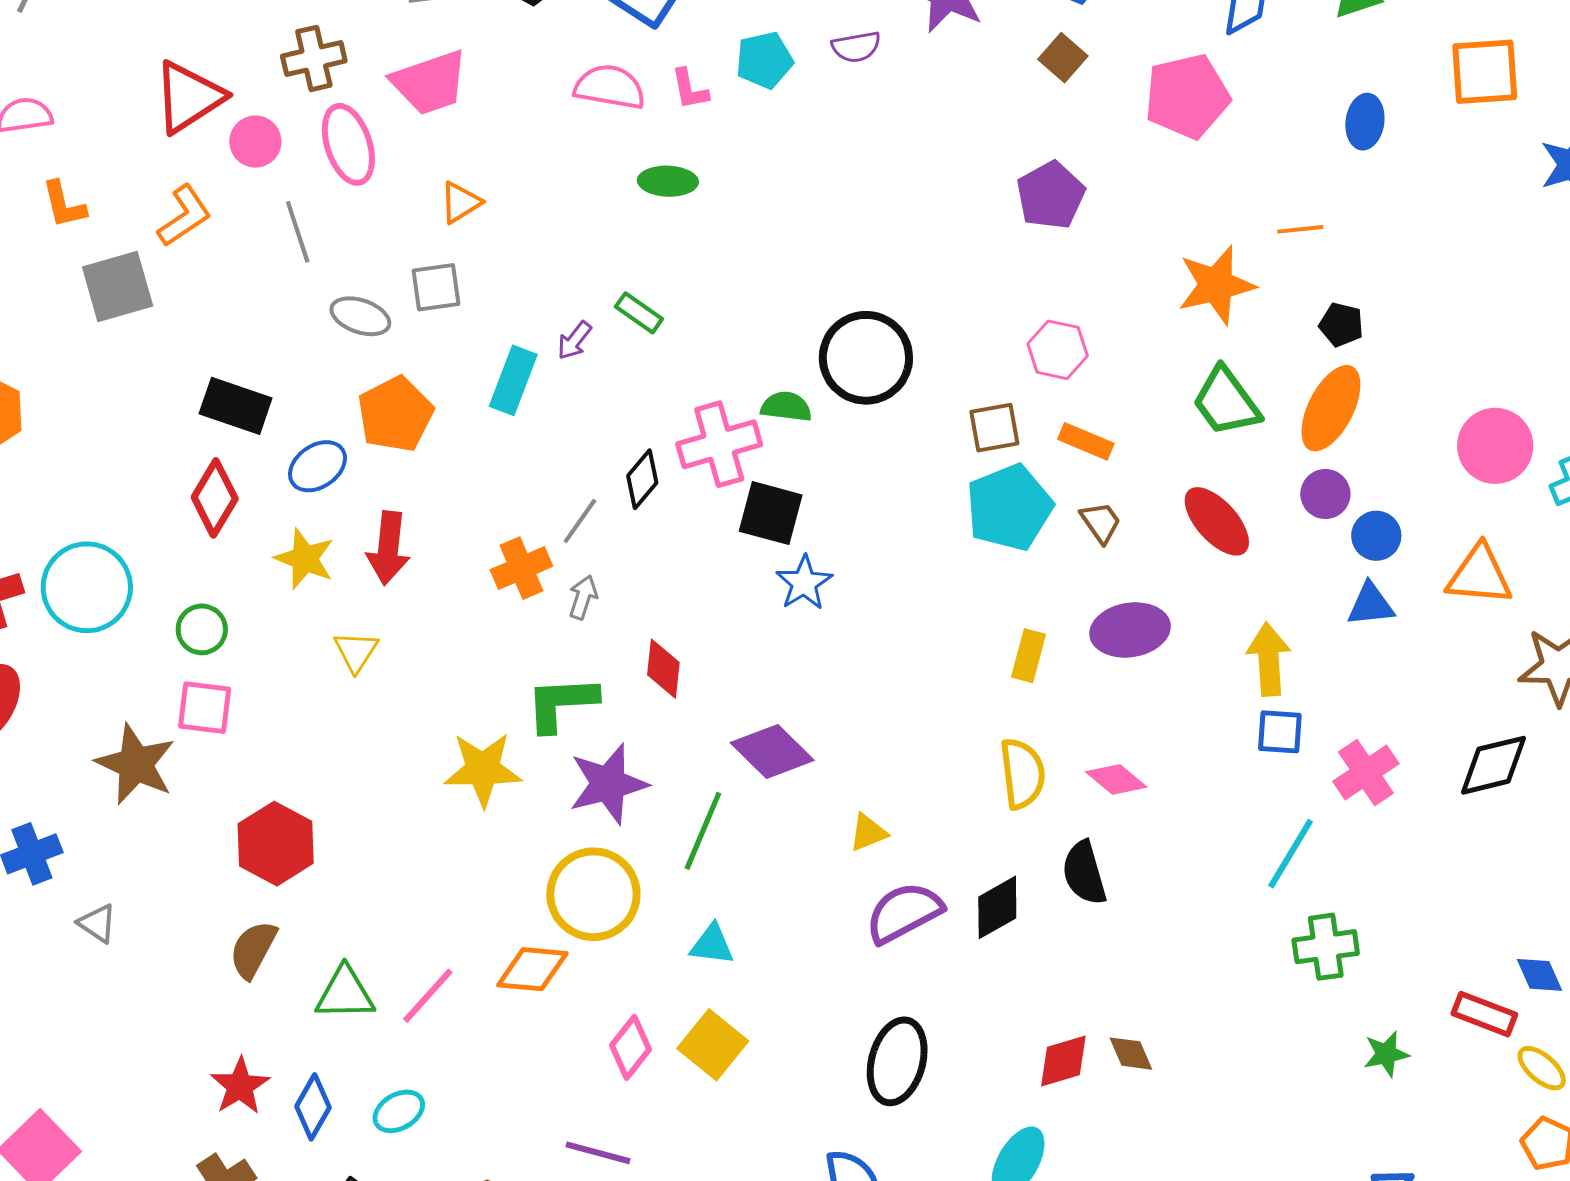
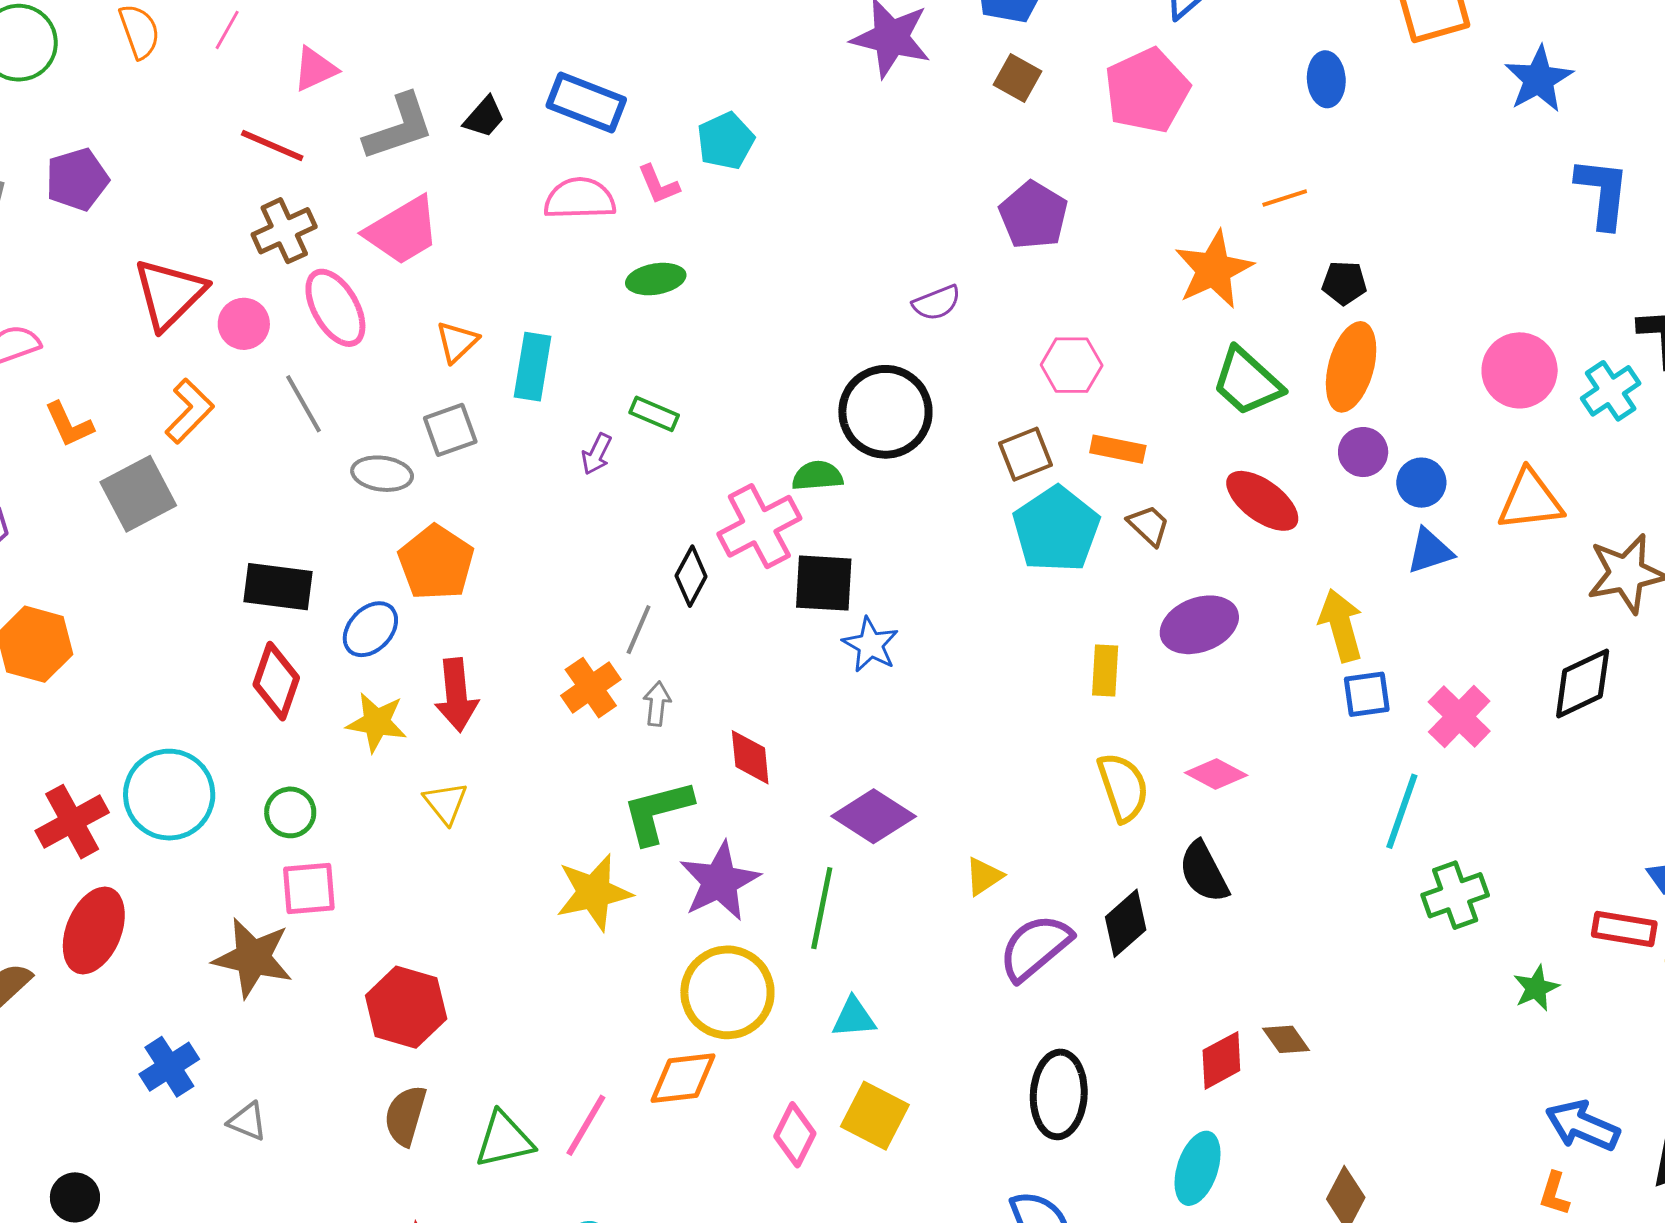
purple semicircle: (856, 47) -> (937, 303), moved
cyan rectangle: (513, 380) -> (533, 367), moved

